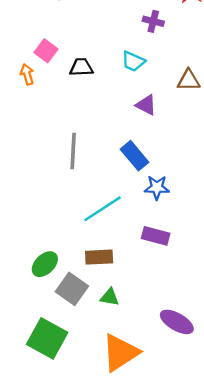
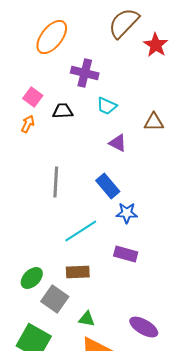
purple cross: (153, 21) -> (85, 73), moved, size x1.5
orange arrow: (27, 74) -> (28, 124), moved, turned 42
green triangle: (110, 297) -> (87, 319), moved

